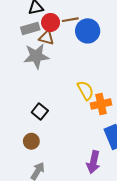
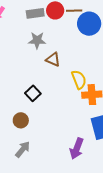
brown triangle: (46, 38) -> (53, 59), moved
gray star: (36, 56) -> (37, 40), size x0.7

